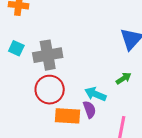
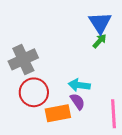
green arrow: (123, 78) -> (99, 41), moved

